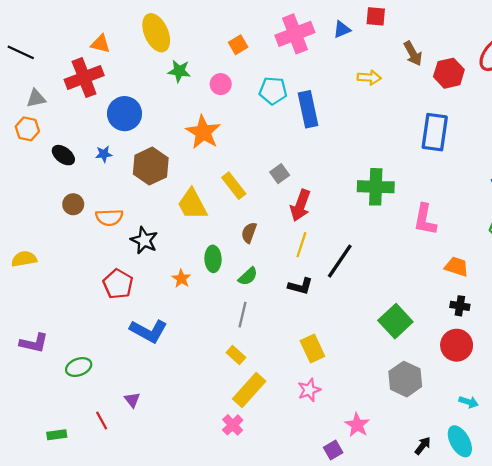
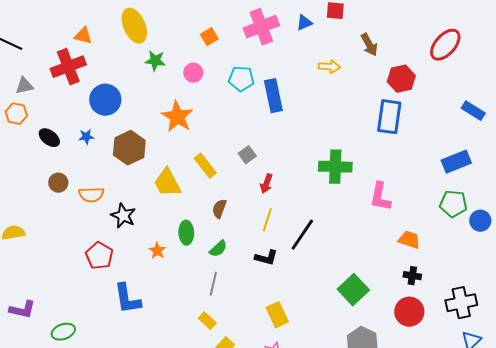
red hexagon: (449, 73) -> (401, 79), moved
red arrow: (300, 205) -> (266, 184), size x0.7
blue L-shape: (149, 331) -> (127, 299), turned 52

